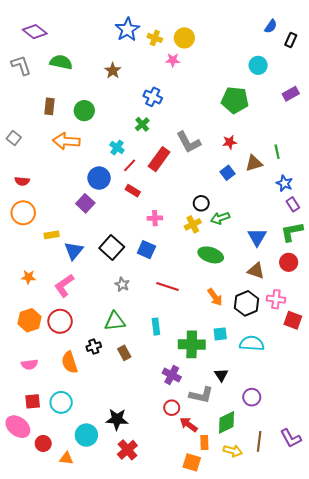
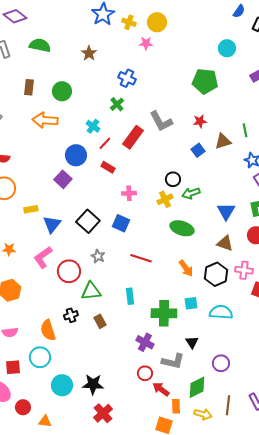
red circle: (60, 321) -> (69, 271), moved
cyan circle: (61, 402) -> (40, 357), moved
cyan circle: (86, 435) -> (62, 385), moved

